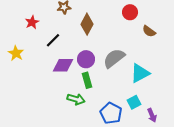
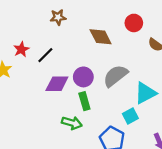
red star: (32, 22) -> (21, 49), moved
brown diamond: (87, 24) -> (101, 37), moved, turned -55
cyan square: (134, 102) -> (130, 116), moved

